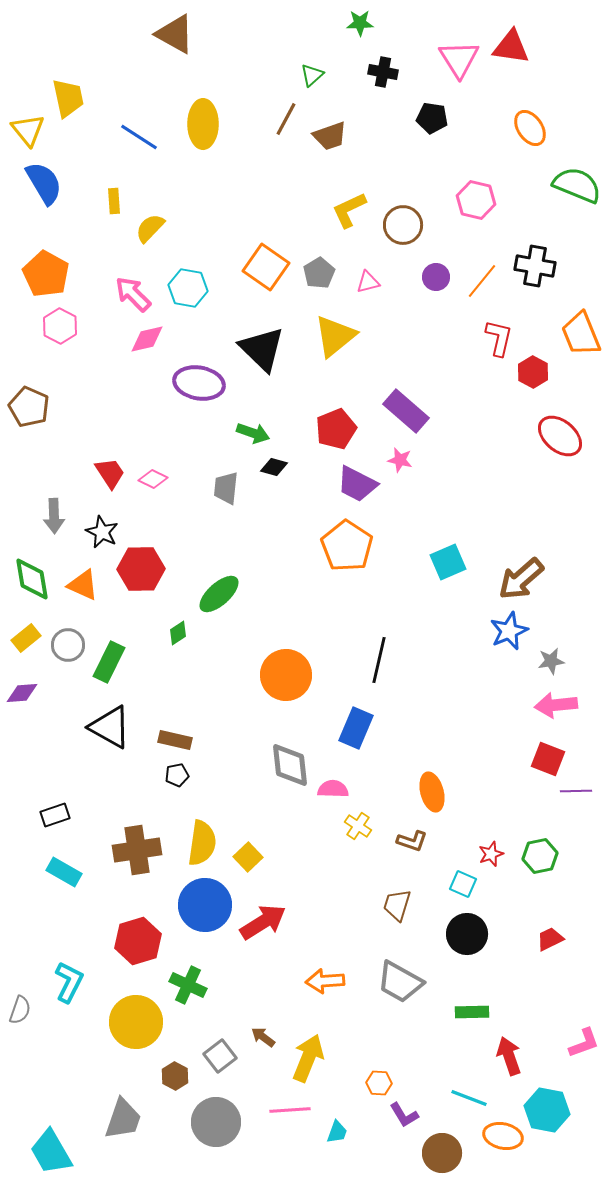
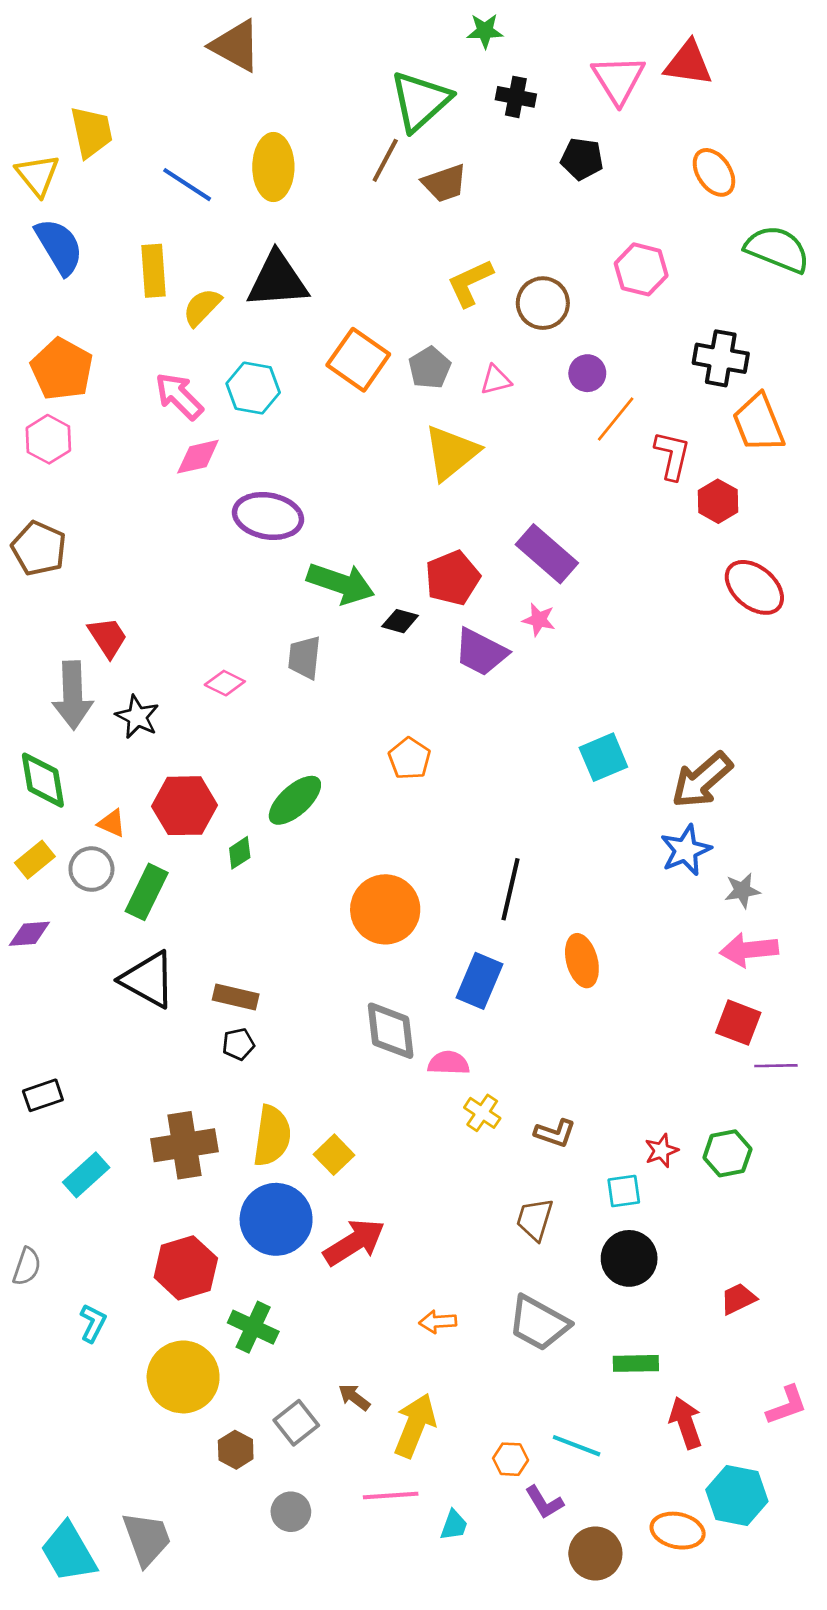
green triangle: (312, 75) -> (420, 101), size x2.0
yellow rectangle: (114, 201) -> (153, 271), size x1.5
orange line: (482, 281) -> (616, 419), moved
pink hexagon: (60, 326) -> (48, 439), moved
orange trapezoid: (581, 334) -> (758, 423), moved
black triangle: (262, 349) -> (277, 280), moved, turned -48
green arrow: (253, 433) -> (341, 583), size x1.5
black diamond: (274, 467) -> (400, 621), moved
red trapezoid: (110, 473) -> (108, 637), moved
pink diamond: (153, 479) -> (225, 683), moved
gray arrow: (54, 516) -> (73, 695), size x1.4
orange pentagon: (347, 546) -> (409, 759), moved, size x0.6
red hexagon: (141, 569) -> (184, 806), moved
orange triangle: (83, 585) -> (112, 823), moved, size x0.7
orange ellipse: (432, 792) -> (582, 961), moved
black rectangle: (55, 815) -> (43, 1095), moved
cyan rectangle: (64, 872) -> (86, 1175), turned -72
cyan square: (463, 884) -> (624, 1191), turned -32
red trapezoid: (550, 939) -> (738, 1299), moved
orange arrow: (325, 981) -> (438, 1322), size x0.7
cyan L-shape: (69, 982) -> (93, 1323), size x0.7
gray semicircle: (20, 1010) -> (27, 1266), moved
cyan line: (469, 1098) -> (577, 1446), moved
gray trapezoid: (123, 1119) -> (147, 1539), moved, turned -39
gray circle: (216, 1122) -> (291, 1512), size x0.6

